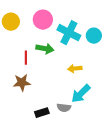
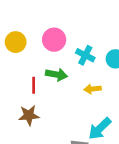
cyan cross: (69, 33) -> (85, 55), size x0.7
yellow arrow: (75, 69) -> (93, 89), moved

